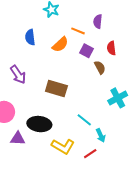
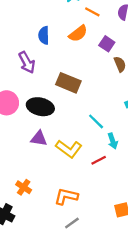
orange line: (78, 31) -> (92, 12), moved
blue semicircle: (30, 37) -> (44, 35), moved
black ellipse: (39, 124) -> (40, 107), moved
purple triangle: (18, 139) -> (39, 138), moved

